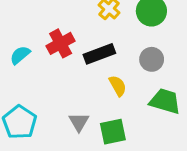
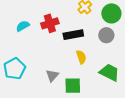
gray circle: (152, 59) -> (106, 35), moved

